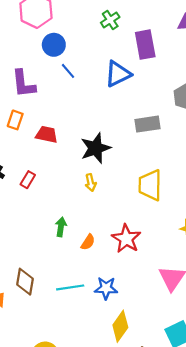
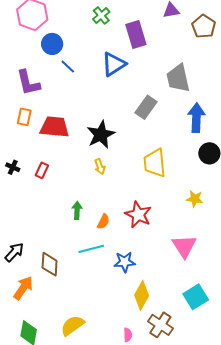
gray rectangle: (147, 124) -> (146, 107), turned -40
red trapezoid: (47, 134) -> (55, 127), size x1.4
cyan line: (70, 287) -> (91, 249), moved

